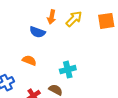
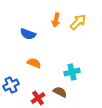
blue semicircle: (37, 32) -> (28, 34), moved

